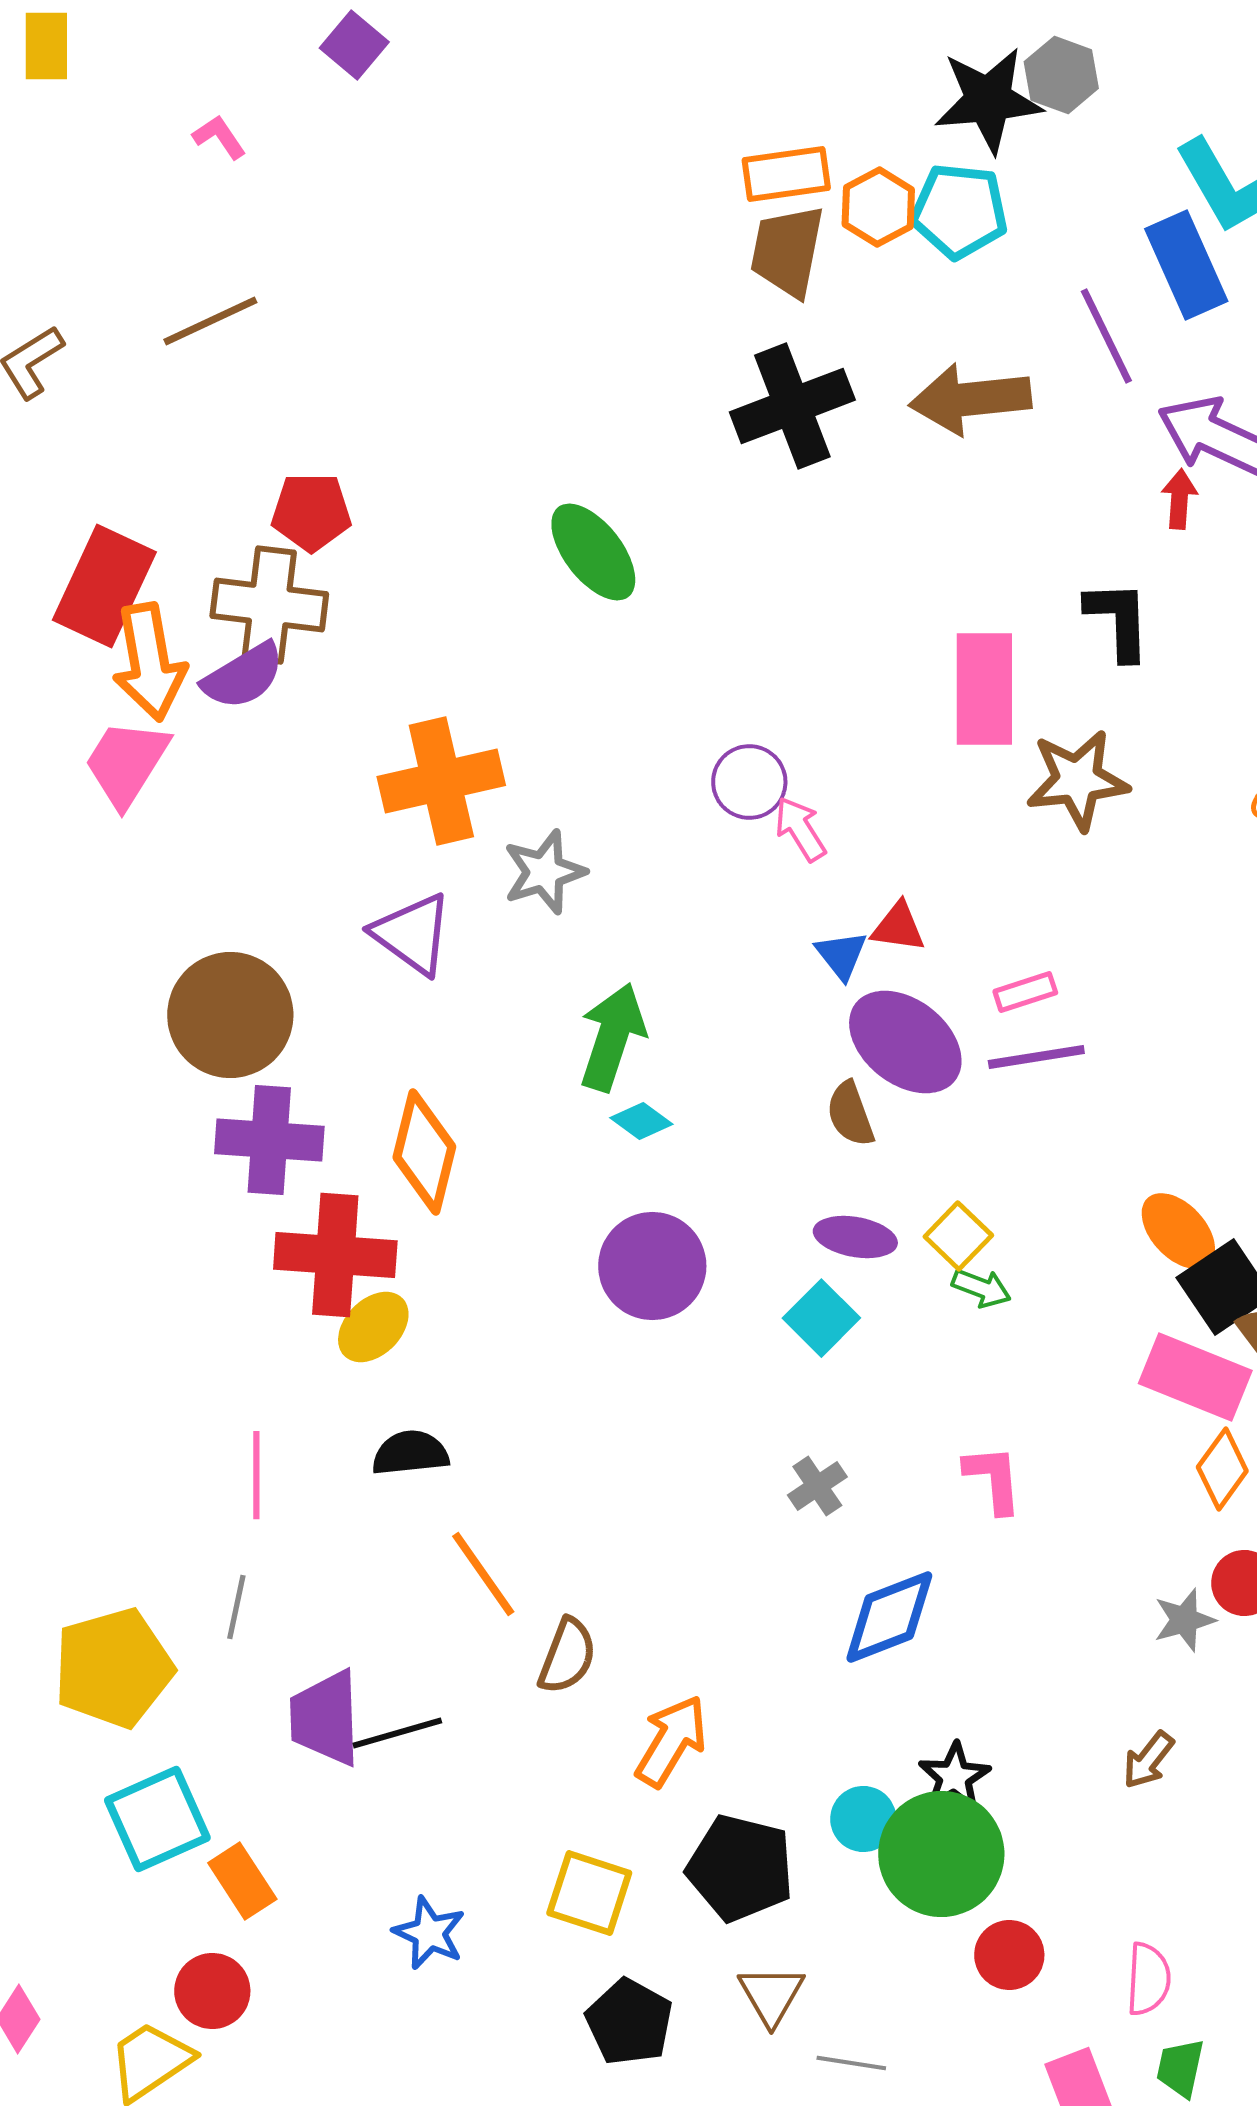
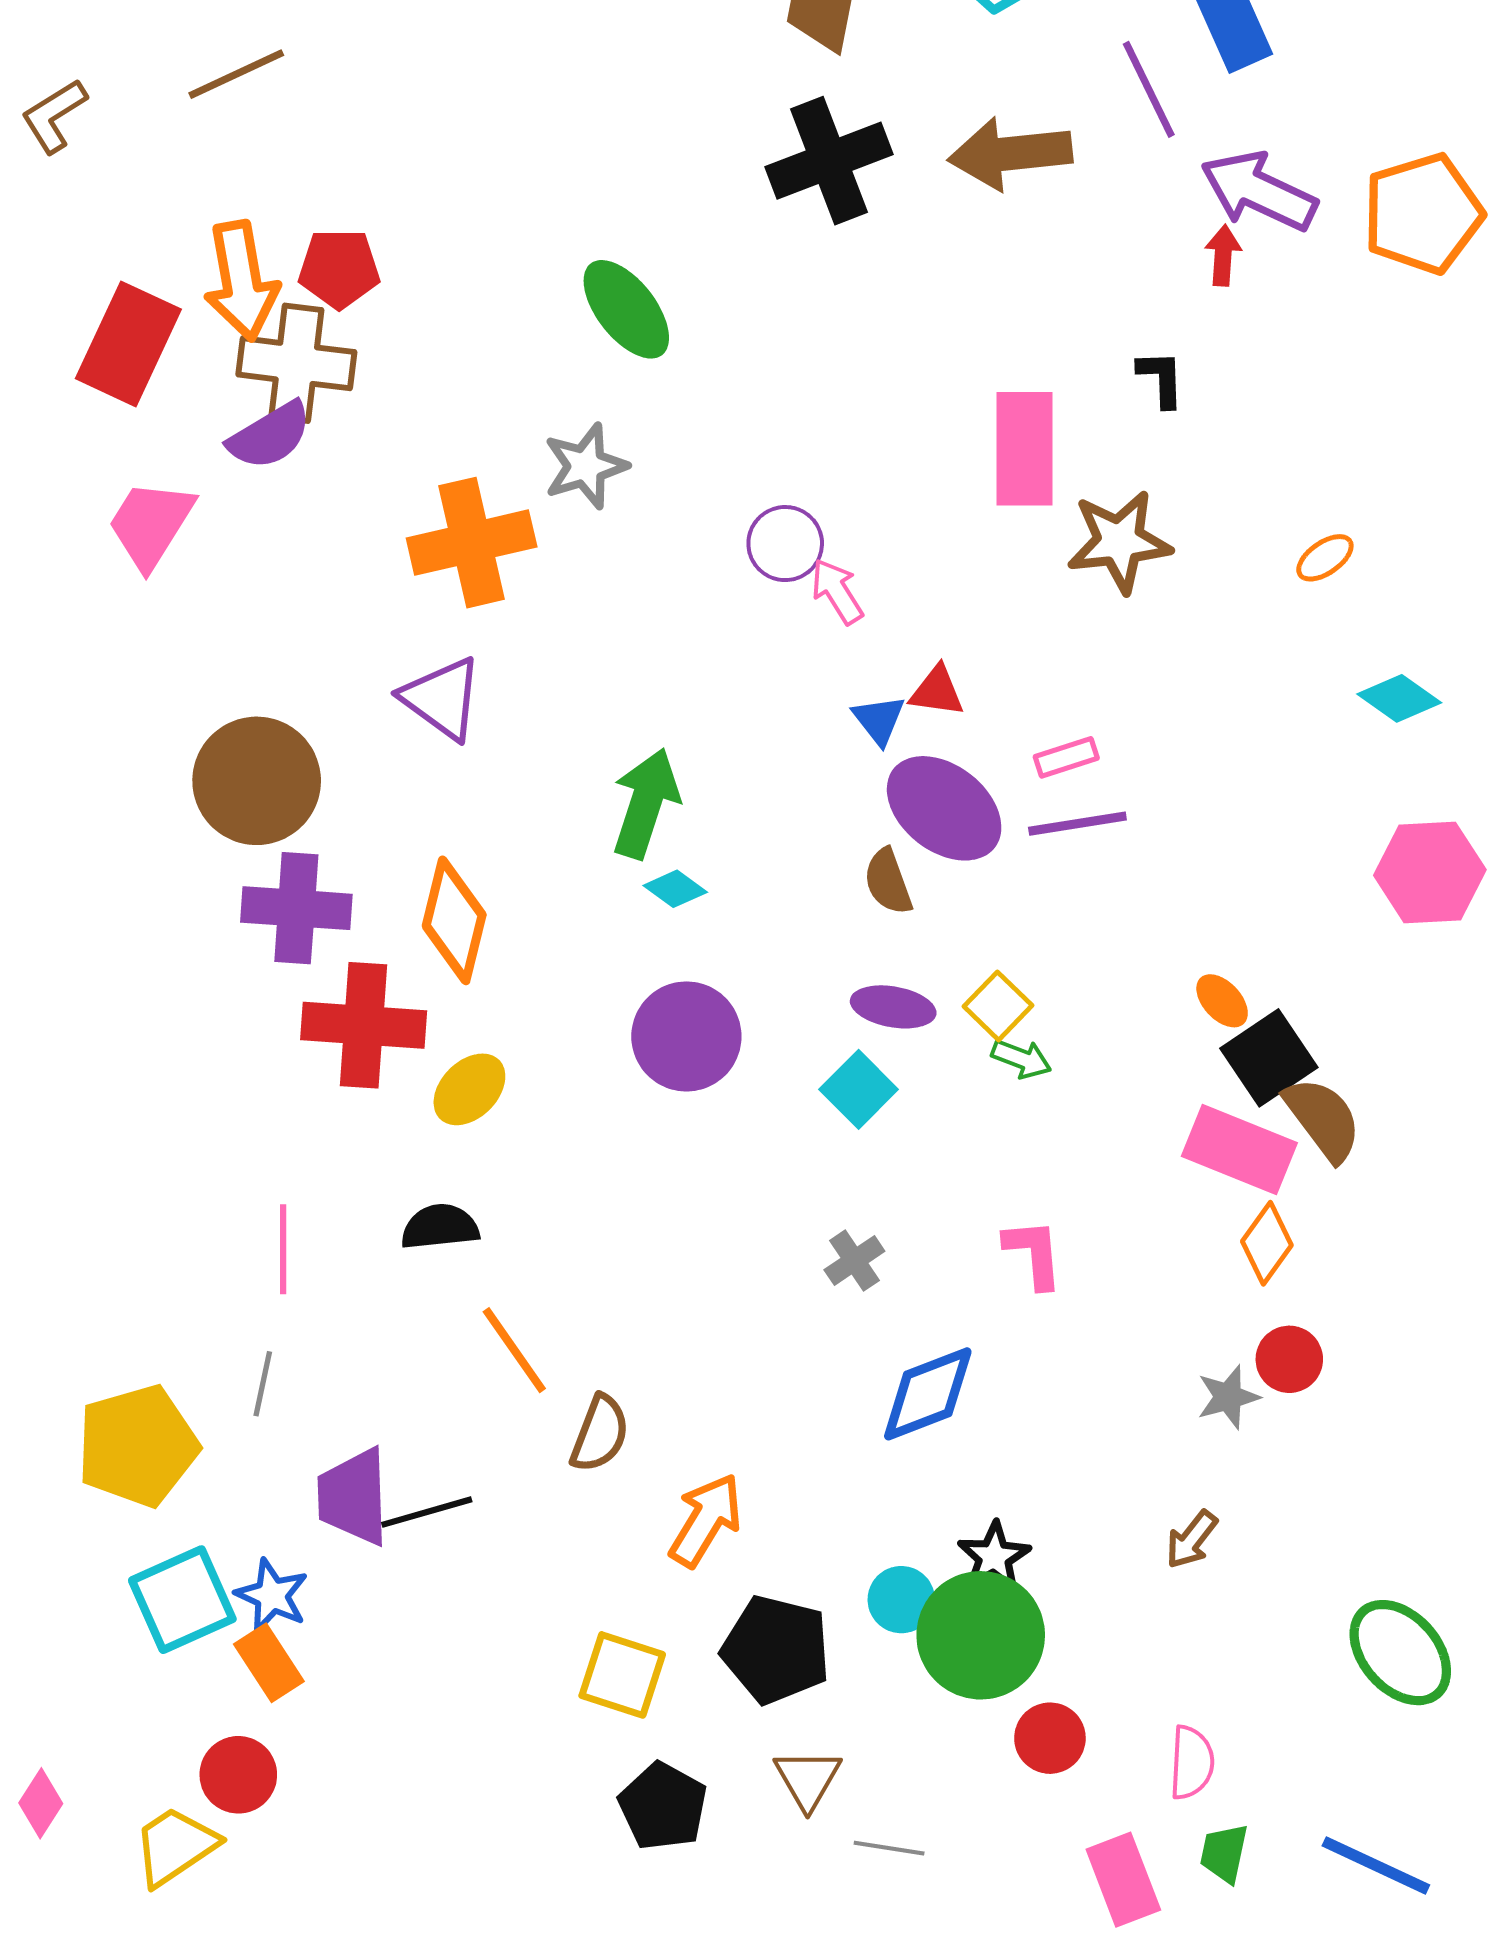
black L-shape: (1118, 620) -> (1161, 379), size x0.7
orange arrow: (149, 662) -> (241, 281), moved
gray star: (544, 872) -> (586, 466), moved
orange ellipse: (1178, 1231) -> (1222, 1001), size x0.7
yellow ellipse: (373, 1327) -> (469, 1089), moved
blue star: (429, 1933) -> (272, 1596), moved

